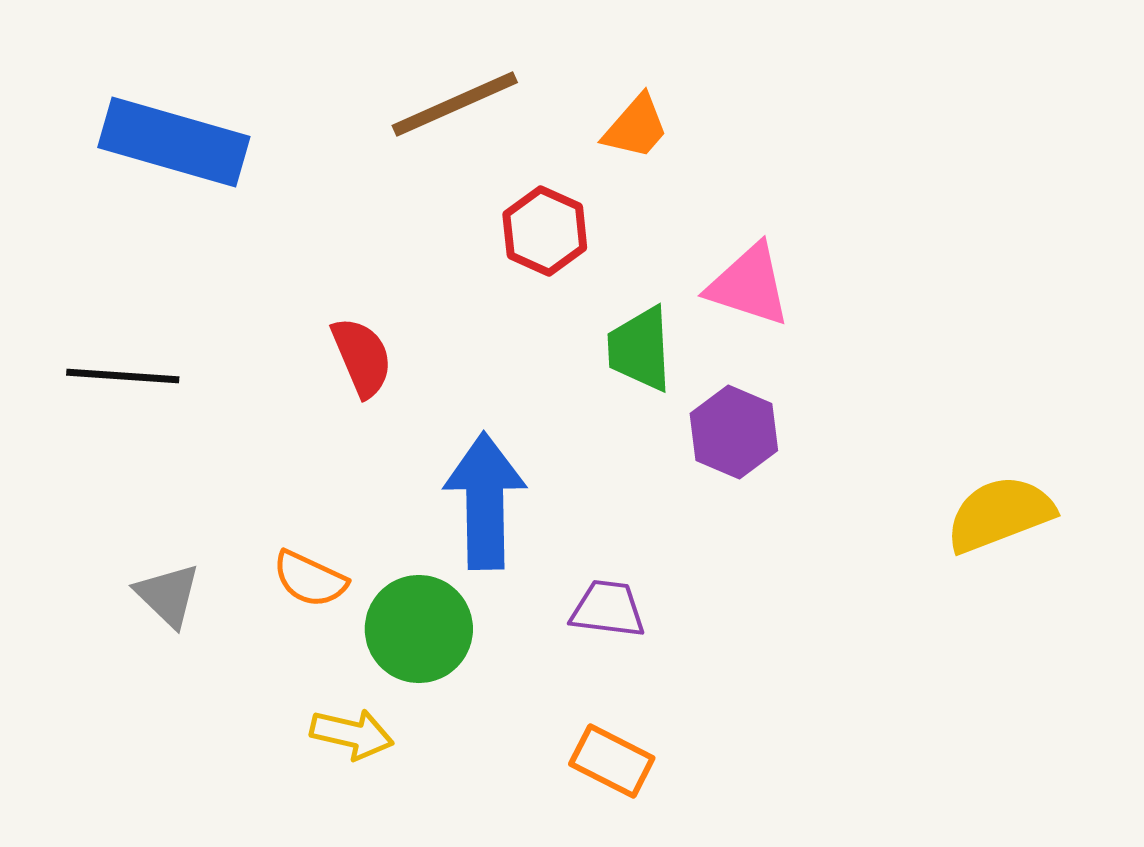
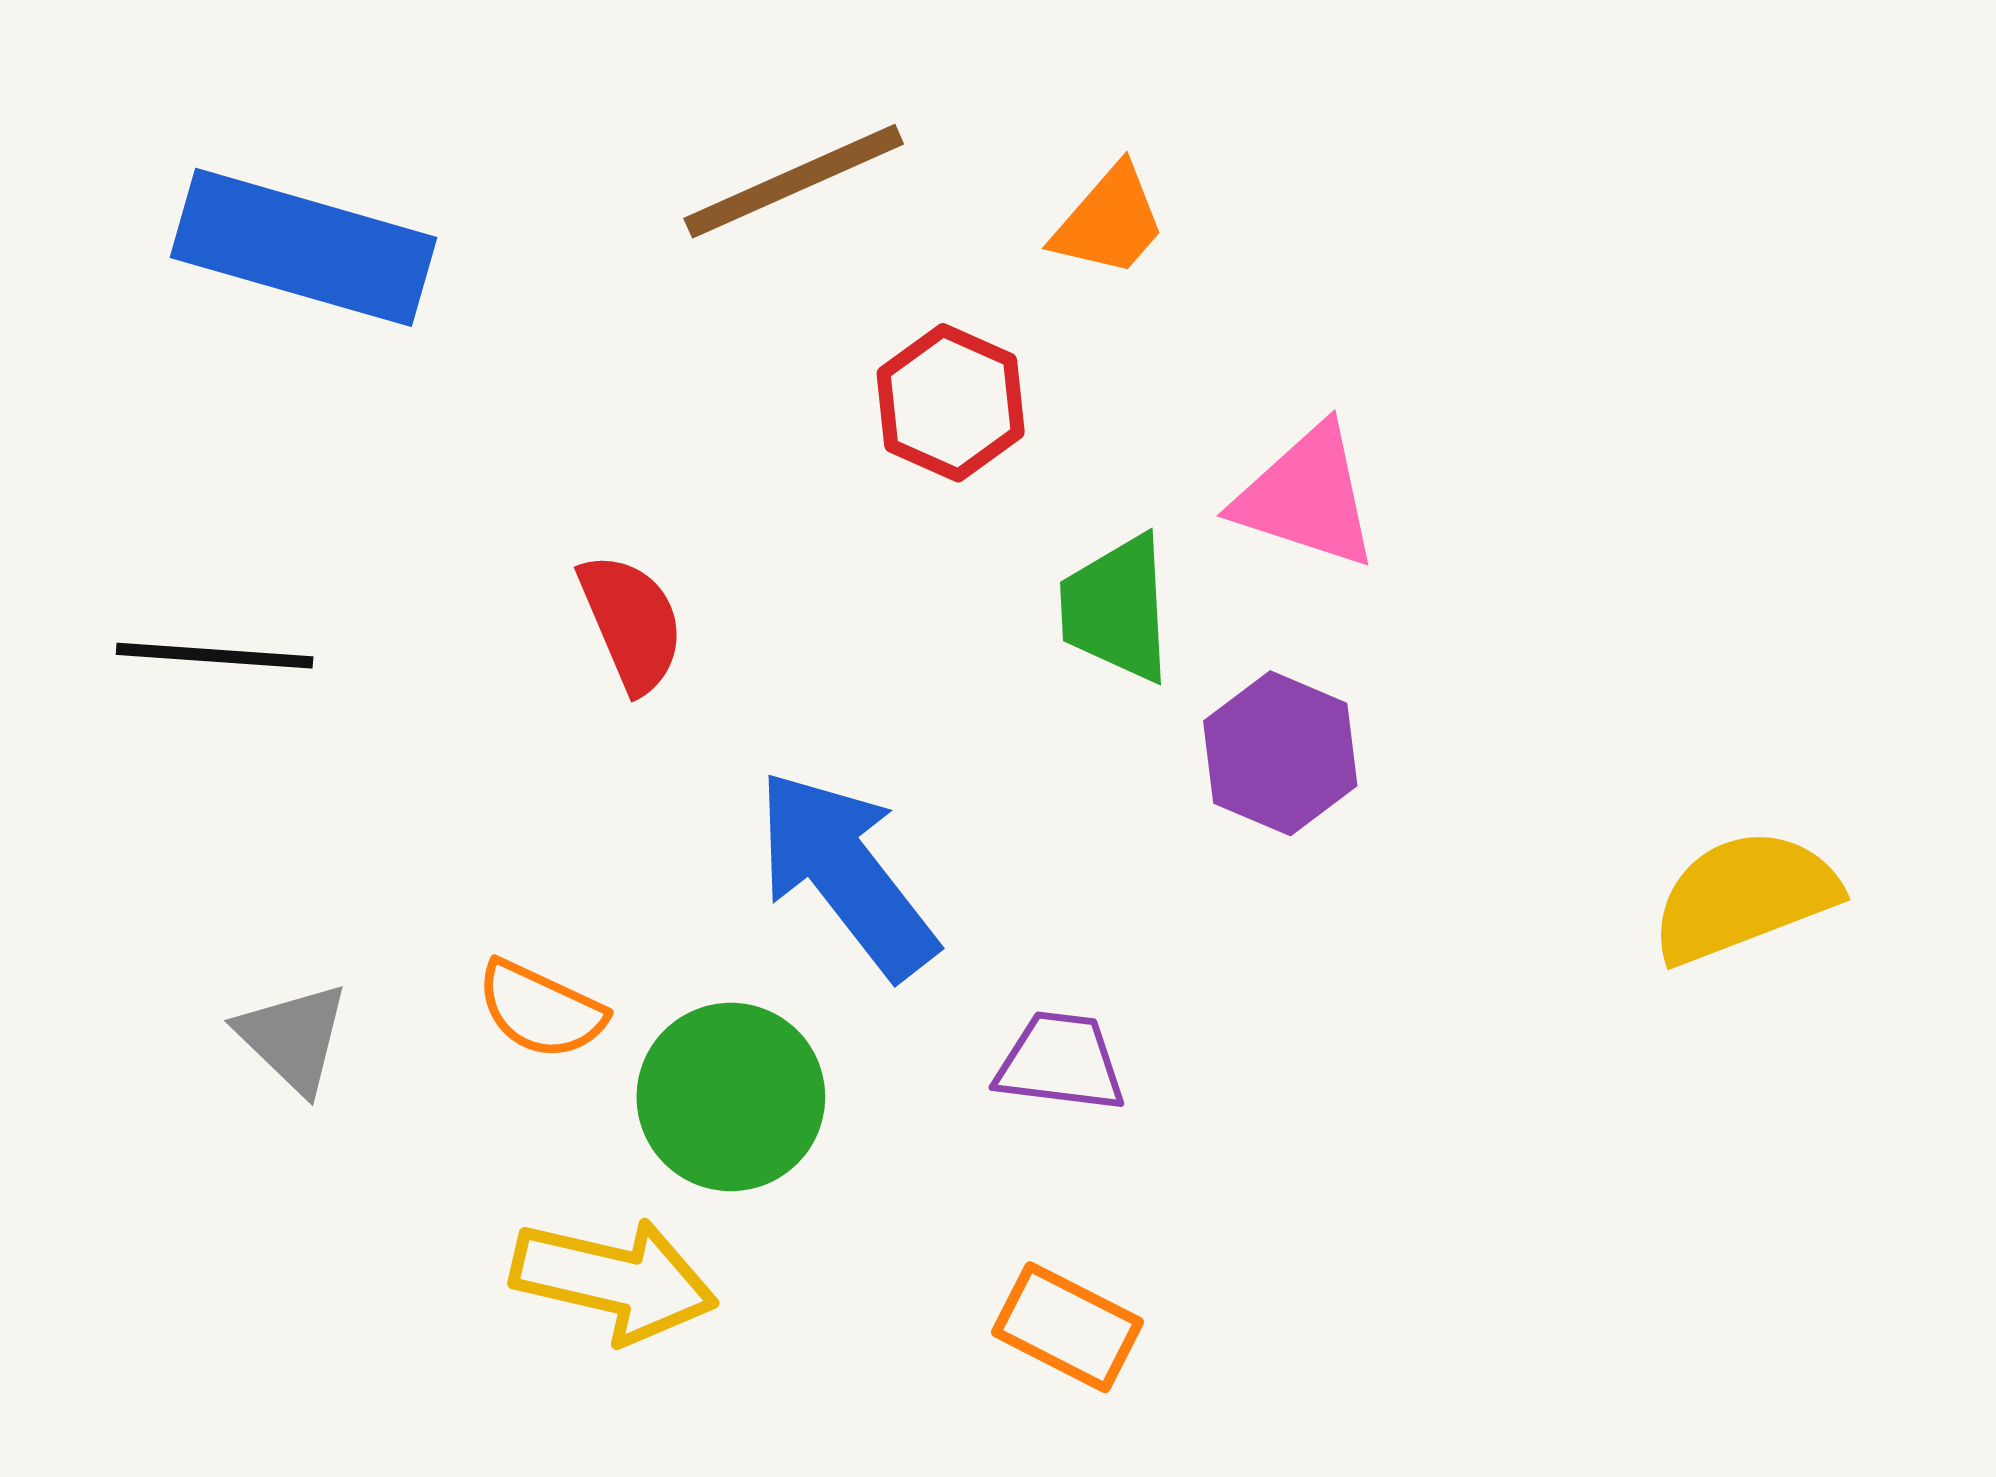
blue arrow: (485, 501) -> (846, 874), turned -37
yellow arrow: (352, 734) -> (614, 1280), size x1.4

